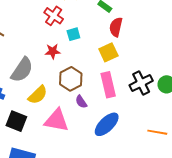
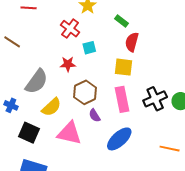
yellow square: (108, 52) -> (123, 67), turned 30

